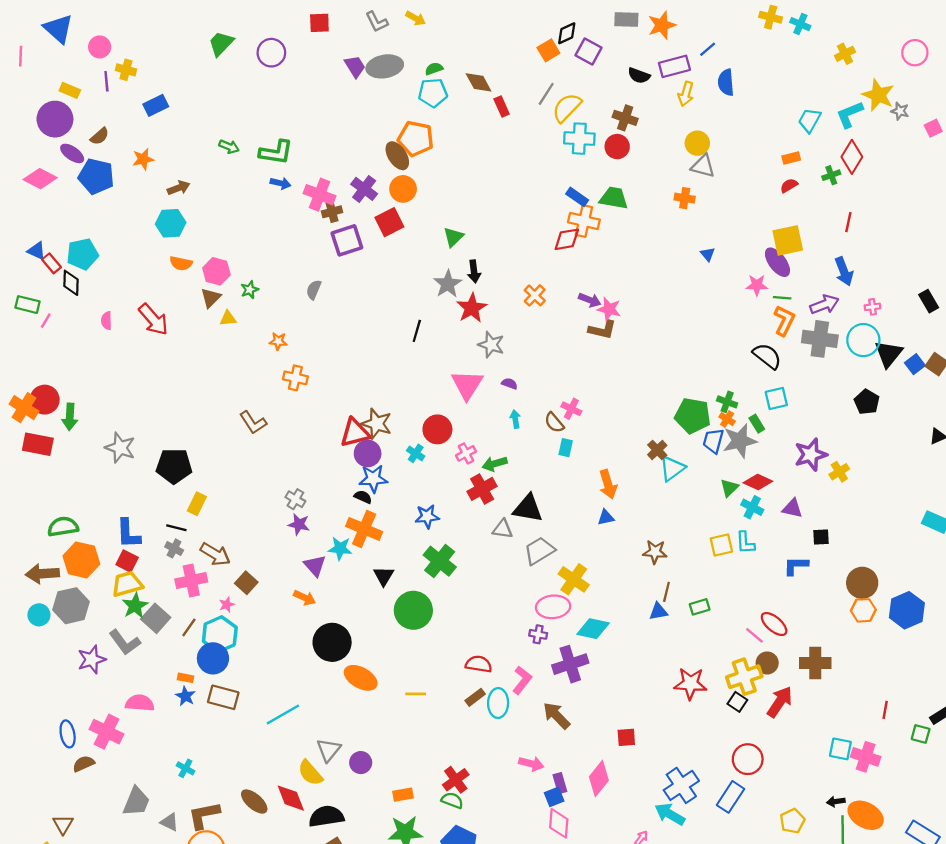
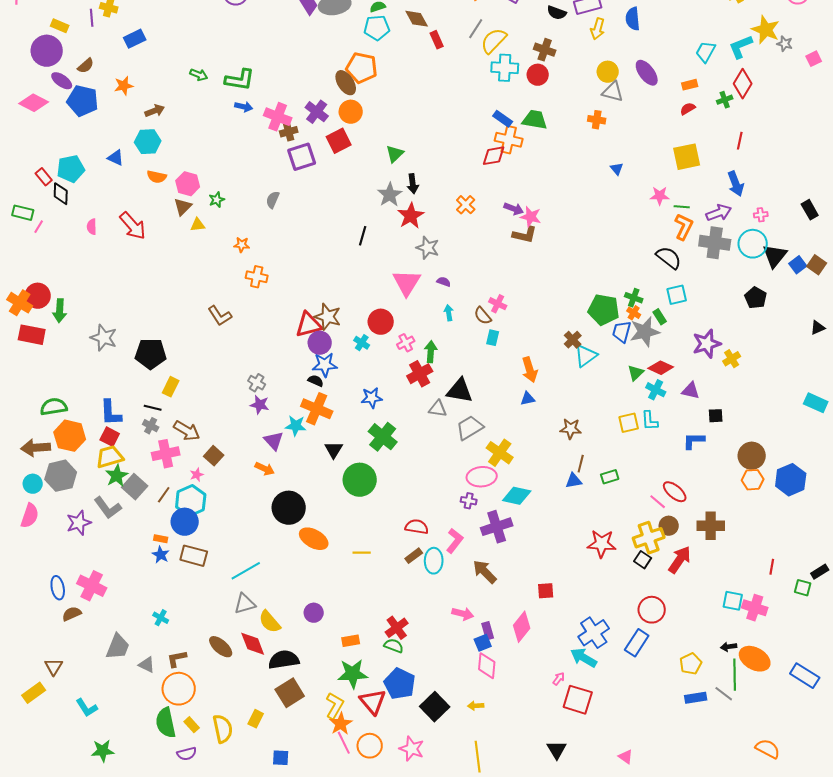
blue triangle: (37, 251) -> (116, 158), moved
purple ellipse: (777, 262) -> (647, 73), moved
green arrow: (495, 464) -> (431, 352), turned 110
pink semicircle: (140, 703) -> (30, 516), moved, turned 105
gray triangle: (329, 750) -> (245, 604), moved, turned 35
brown L-shape: (204, 815) -> (177, 659), size x0.7

